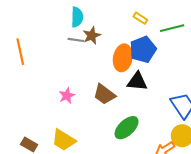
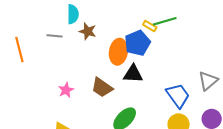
yellow rectangle: (140, 18) -> (150, 26), moved
brown star: (92, 35) -> (88, 31), turned -30
gray line: (76, 40) -> (55, 36), moved

